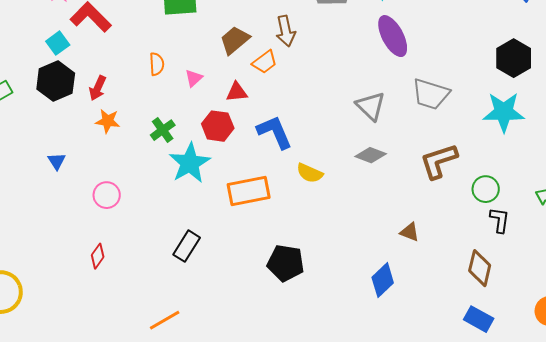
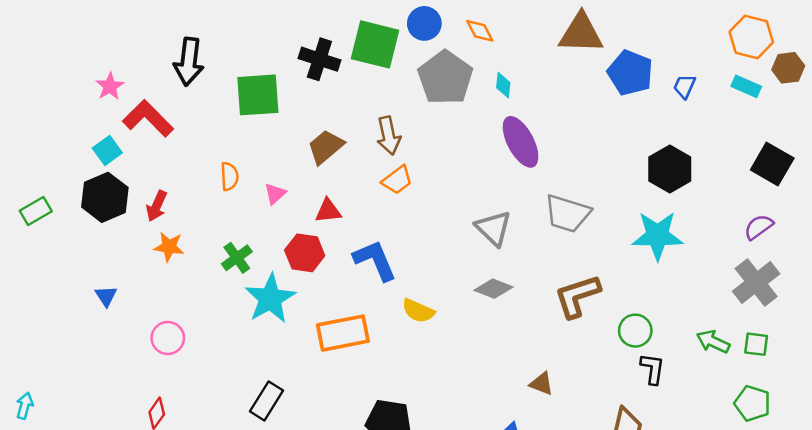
orange trapezoid: (265, 62) -> (397, 180), moved

